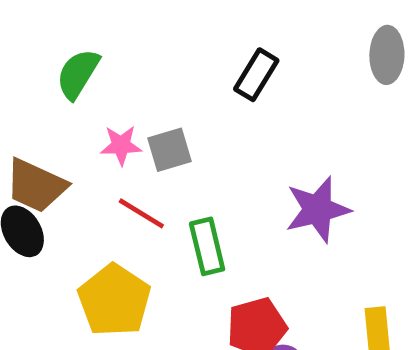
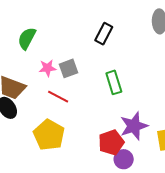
purple star: (318, 209) -> (134, 126), moved
green rectangle: (207, 246) -> (114, 82), moved

